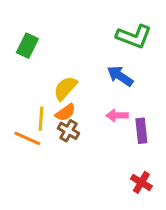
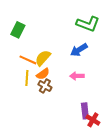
blue arrow: (120, 76) -> (79, 50), turned -66
purple rectangle: (141, 131) -> (85, 111), moved
orange line: (27, 138) -> (28, 60), moved

